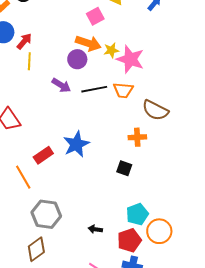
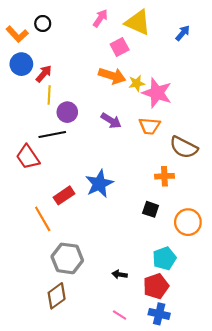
purple circle: (77, 59) -> (67, 112), moved
purple arrow: (61, 85) -> (111, 121), moved
black line: (94, 89) -> (52, 135), moved
orange circle: (159, 231) -> (188, 222), moved

